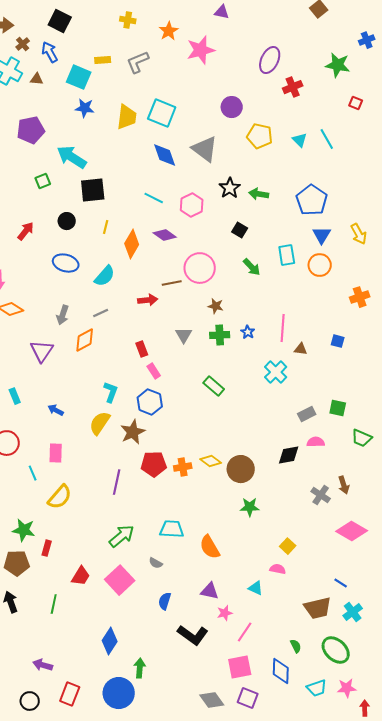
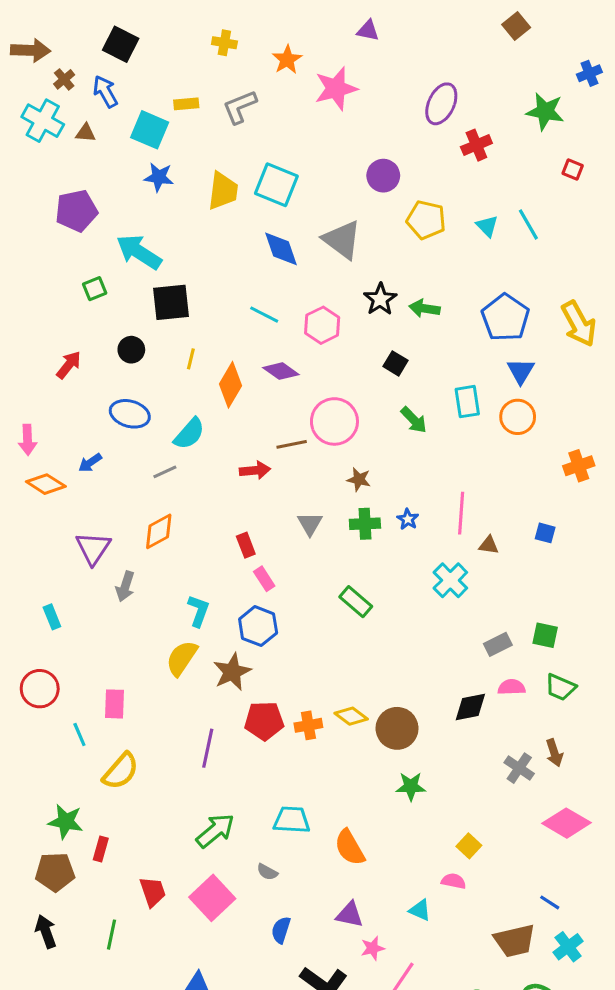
yellow arrow: (359, 234) -> (579, 324), moved, size x1.4
gray line: (101, 313) -> (165, 472), moved
gray arrow: (63, 315) -> (125, 586), moved
blue arrow: (56, 410) -> (90, 463), moved, turned -63
green trapezoid: (362, 438) -> (560, 687), moved
red trapezoid: (81, 576) -> (153, 892), turned -50

